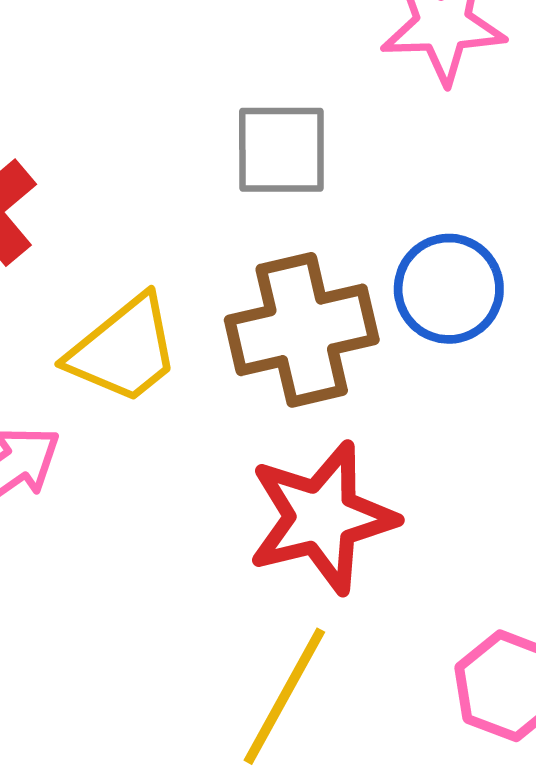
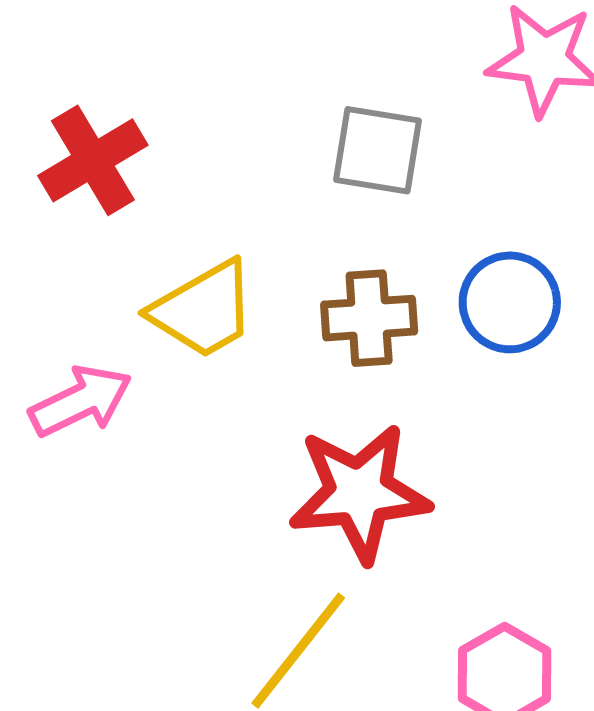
brown cross: (302, 330) -> (369, 318), size x0.7

